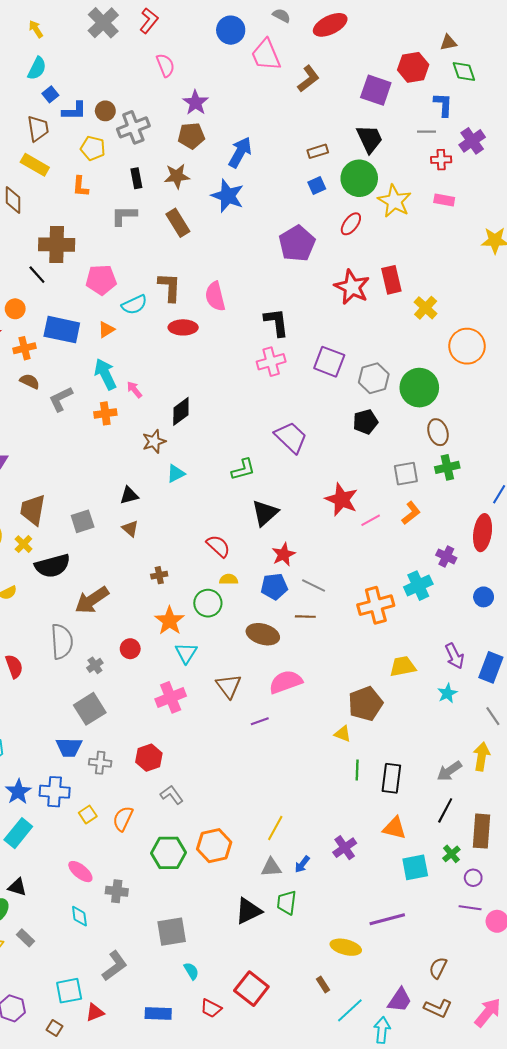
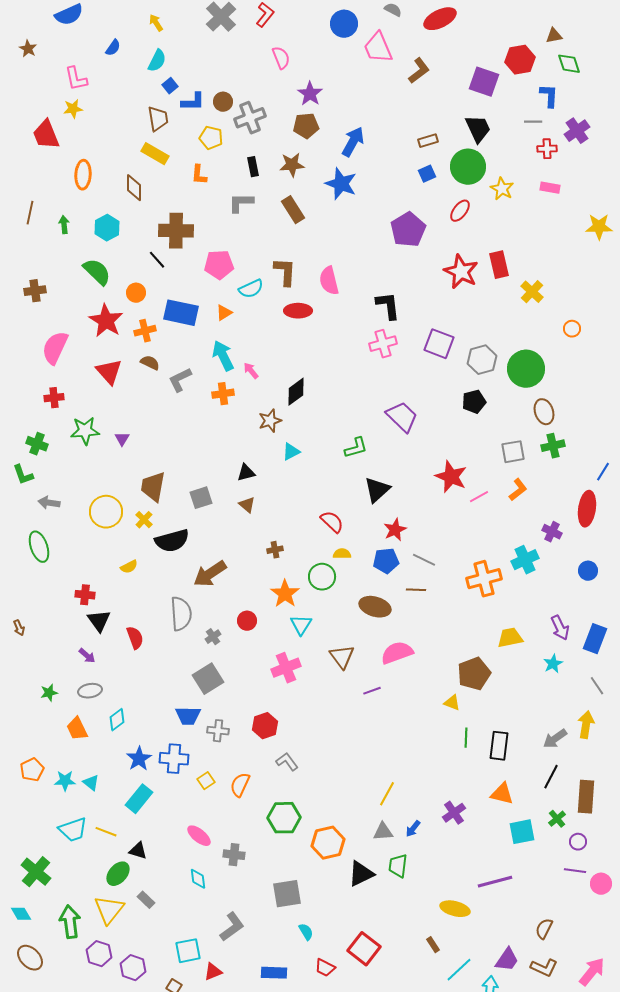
yellow star: (394, 201) -> (502, 189), size x0.7
orange circle: (467, 346) -> (572, 329), size x0.5
orange hexagon: (214, 846) -> (328, 843), moved

